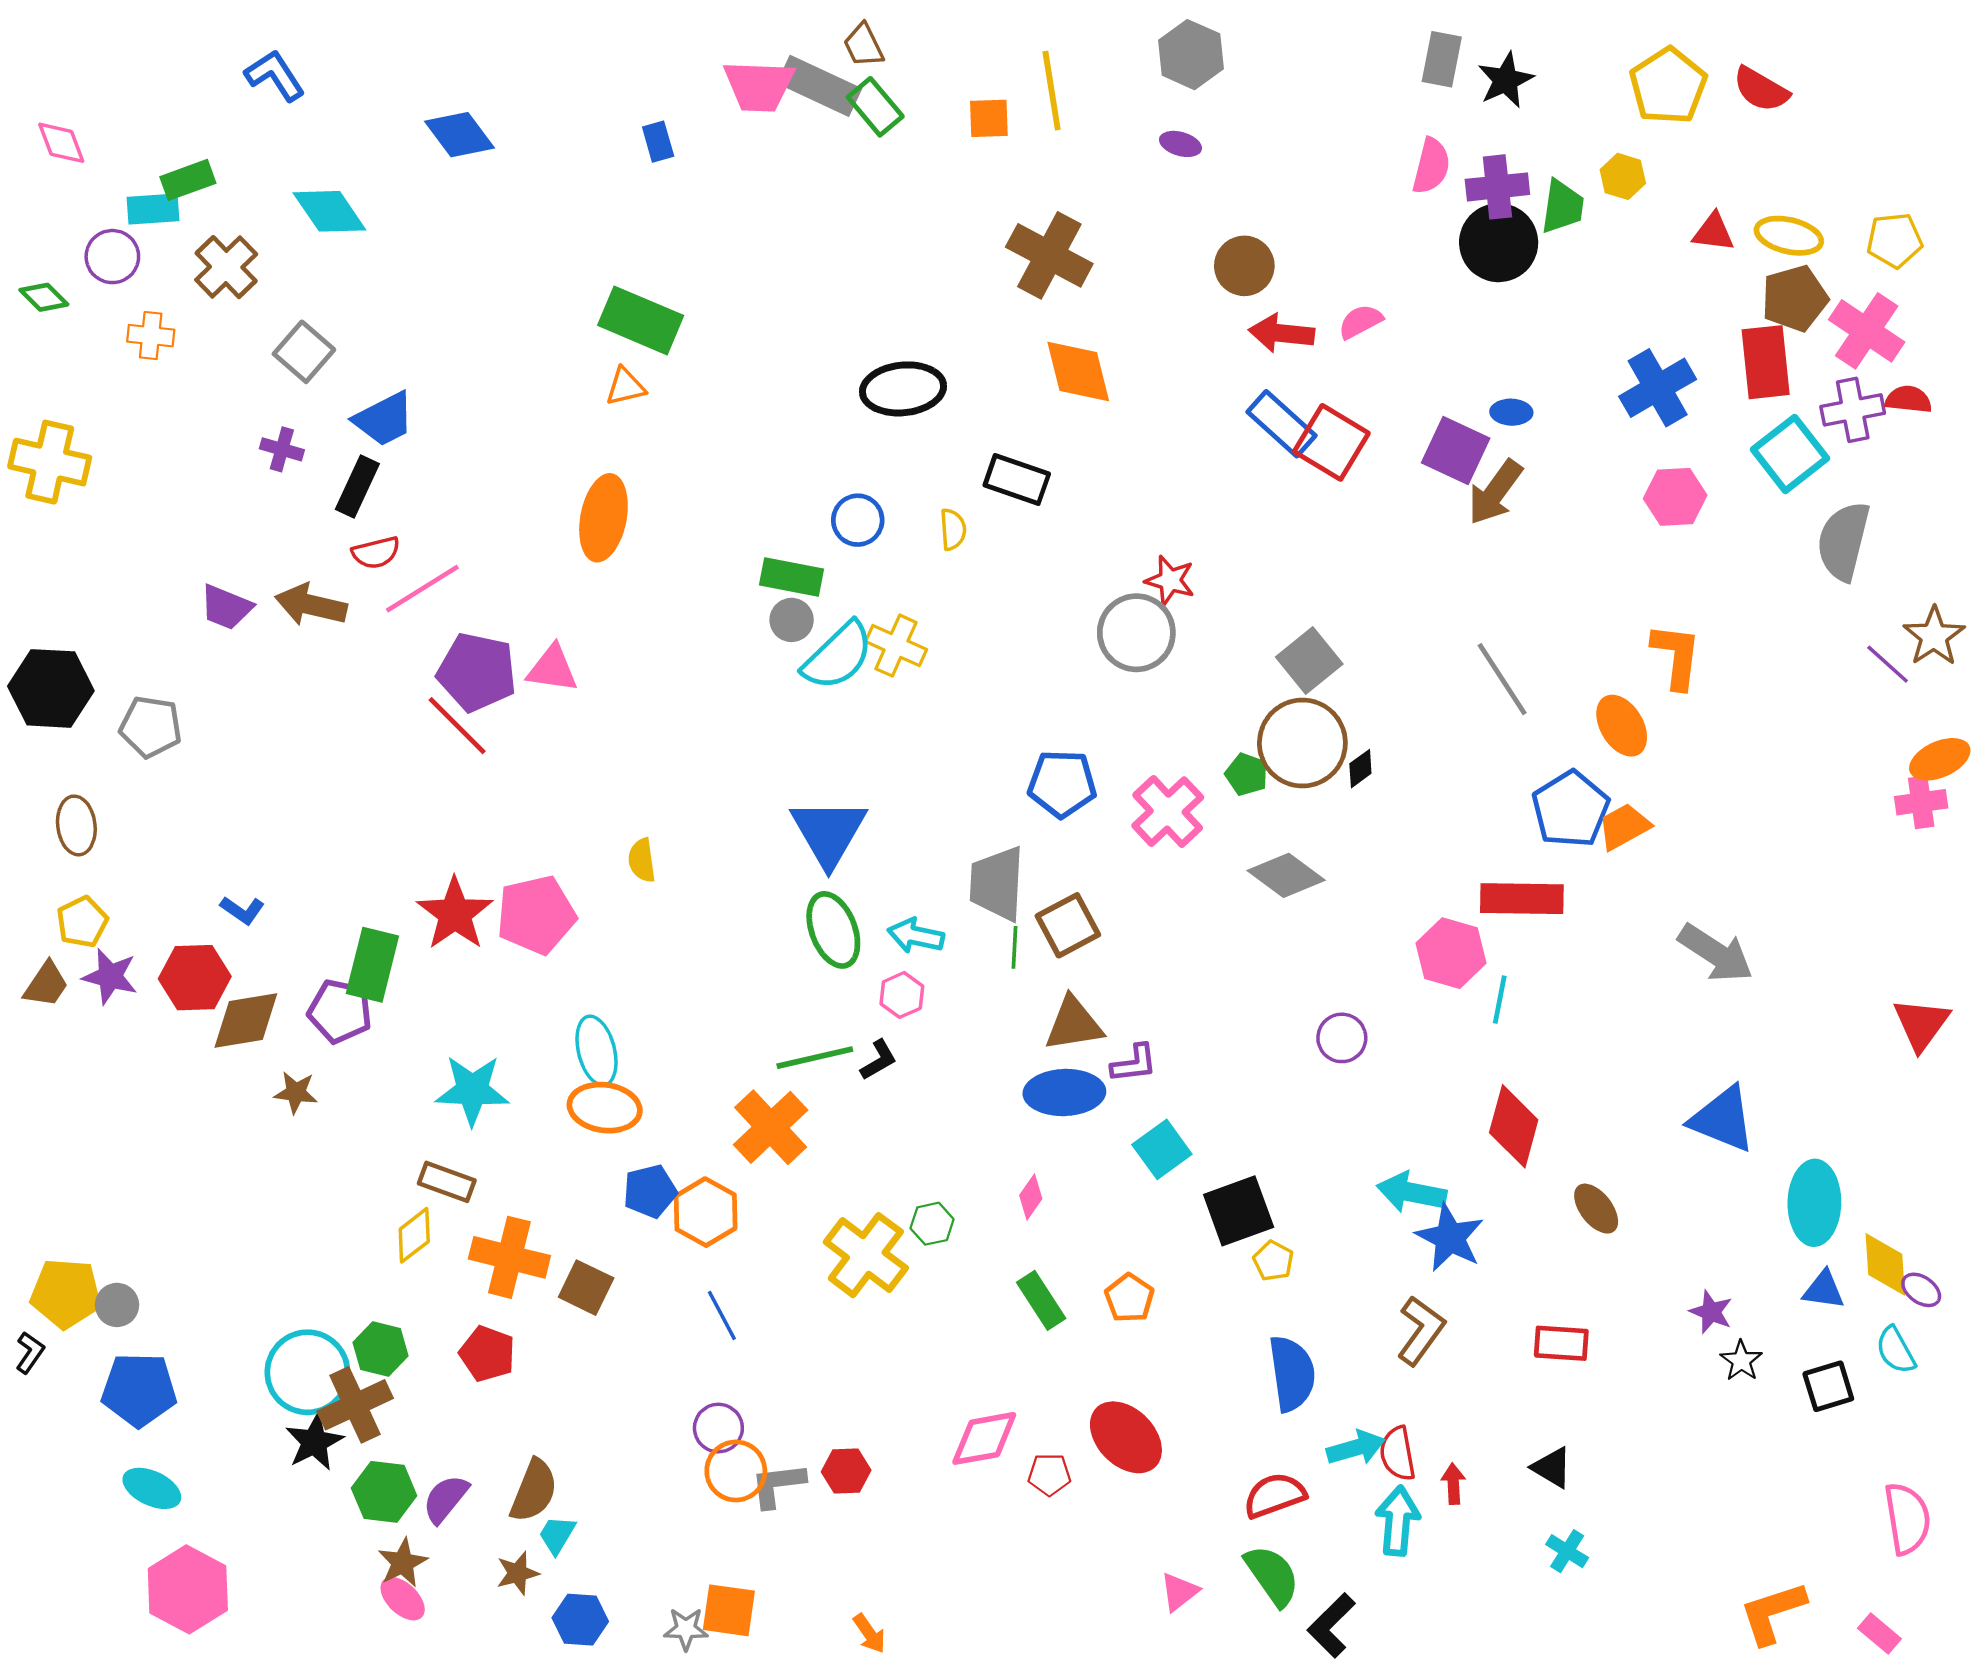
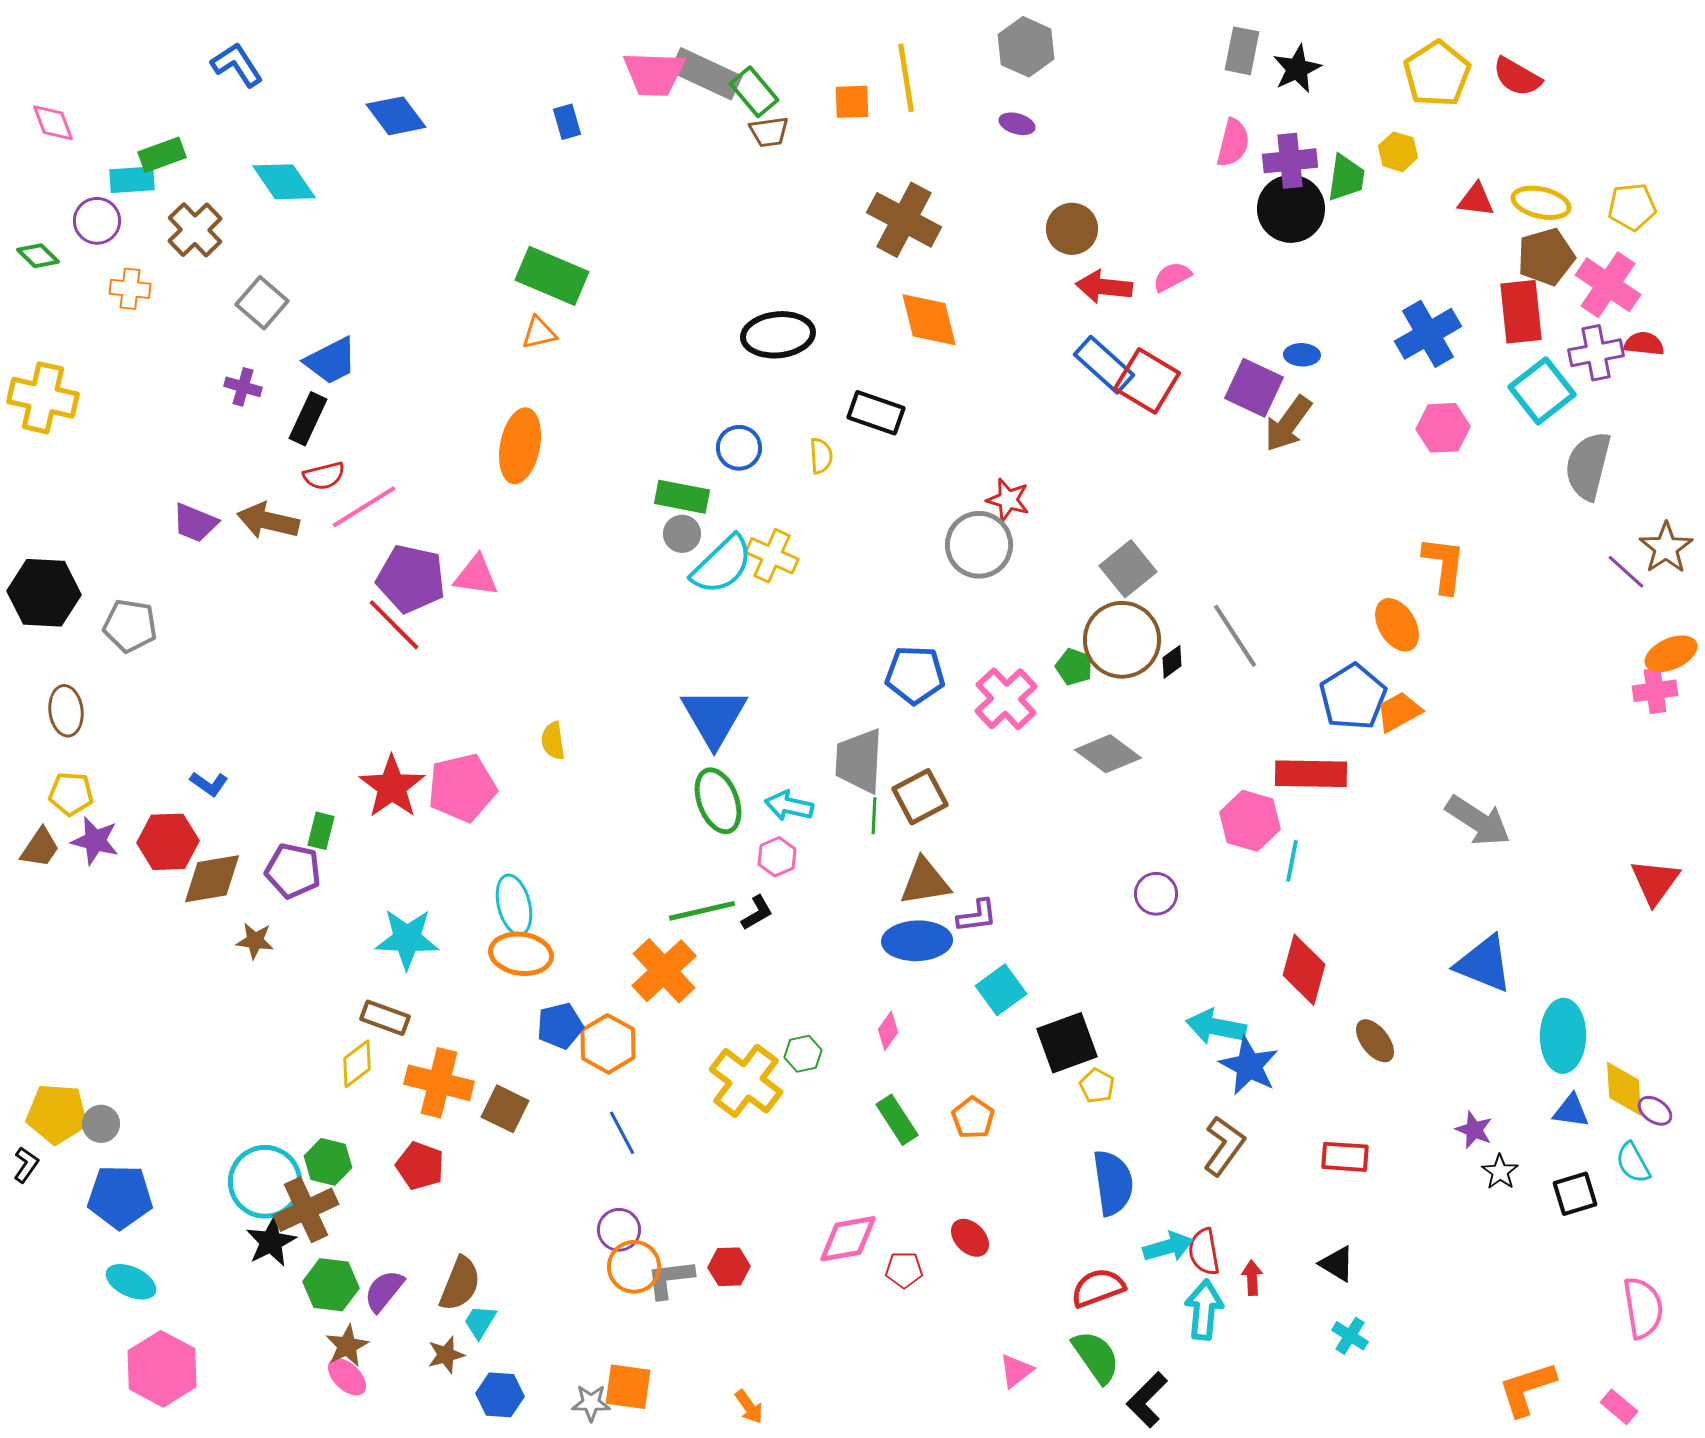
brown trapezoid: (864, 45) -> (769, 132), moved, turned -72
gray line: (1502, 679) -> (1235, 636), moved
yellow pentagon: (82, 922) -> (71, 794), turned 30
green rectangle: (372, 965) -> (321, 831), size x0.6
red ellipse: (1126, 1437) -> (970, 1238), size x0.6

